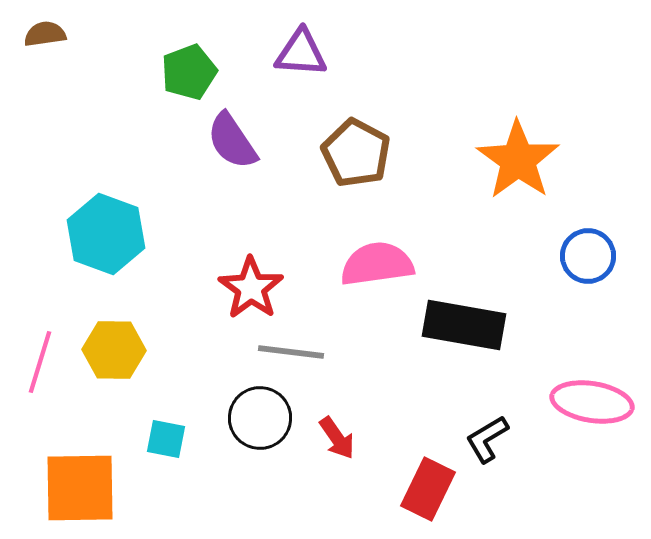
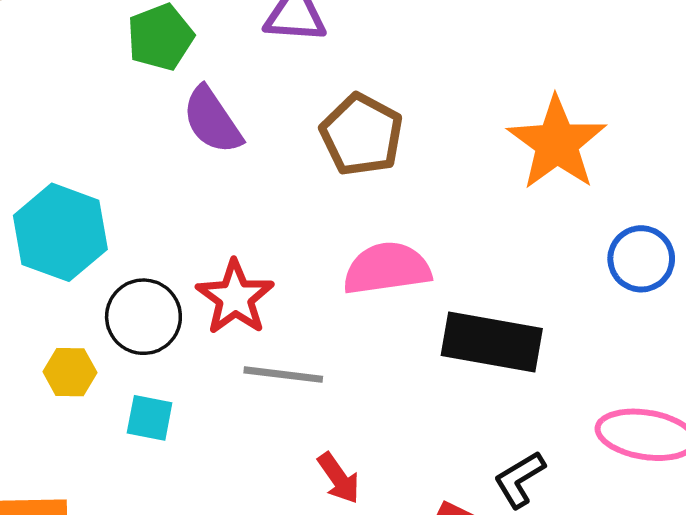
yellow hexagon: (114, 350) -> (70, 372), size x0.7
black circle: (260, 418) -> (143, 317), moved
cyan square: (166, 439) -> (150, 418), moved

